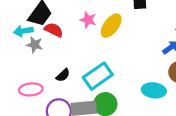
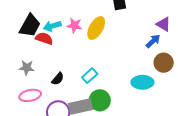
cyan arrow: (23, 31) -> (52, 26), moved
gray star: (35, 45) -> (27, 68), moved
cyan rectangle: (98, 76) -> (90, 76), size x0.6

